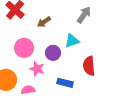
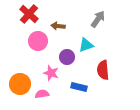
brown arrow: (44, 22) -> (58, 26), turned 40
pink circle: (24, 48) -> (38, 41), moved

